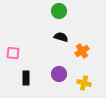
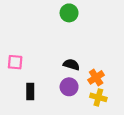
black semicircle: (61, 37) -> (71, 65), moved
orange cross: (82, 51) -> (96, 77), moved

